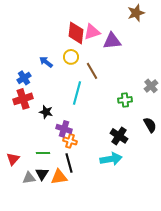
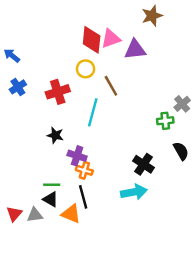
brown star: (136, 13) -> (152, 16), moved
blue arrow: (46, 62) -> (12, 56), moved
blue cross: (24, 78) -> (18, 87), moved
red cross: (23, 99) -> (58, 92), moved
green cross: (125, 100) -> (165, 121), moved
red triangle: (13, 159) -> (14, 214), moved
black triangle: (42, 174) -> (50, 199), moved, turned -32
orange triangle: (59, 177) -> (71, 214), turned 30

